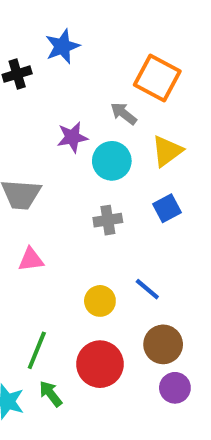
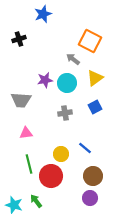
blue star: (62, 46) -> (43, 14), moved
purple star: (72, 137) -> (45, 80), moved
green line: (37, 350) -> (29, 164), moved, turned -36
red circle: (100, 364) -> (51, 176), moved
purple circle: (175, 388) -> (90, 198), moved

